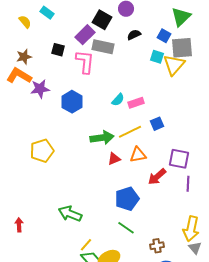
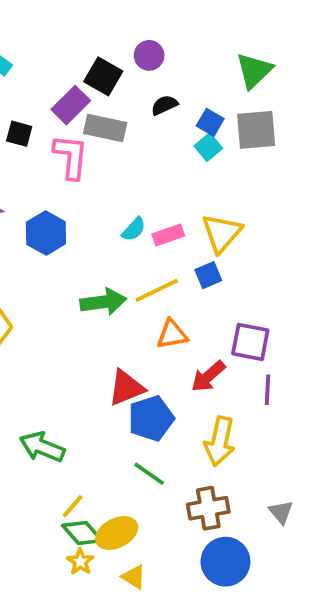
blue square: (164, 36) -> (210, 122), moved
cyan square: (157, 57) -> (208, 147), turned 32
yellow triangle: (174, 65) -> (222, 233), moved
red triangle: (114, 159) -> (126, 388), moved, size x1.5
yellow arrow: (191, 229) -> (220, 441), moved
brown cross: (157, 246) -> (208, 508), size x1.5

